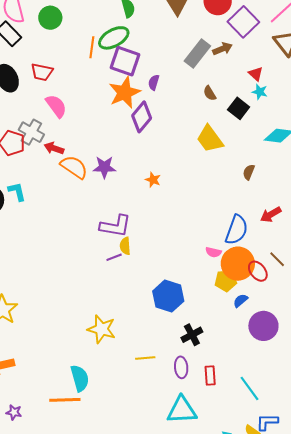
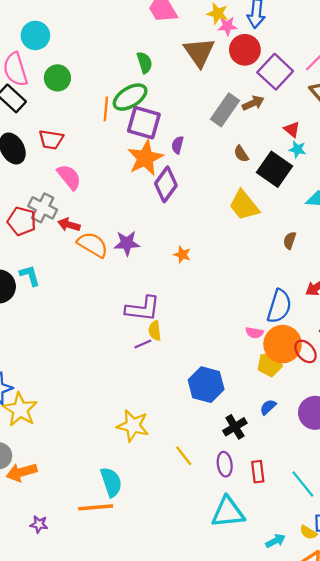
black square: (239, 108) -> (275, 169), size x1.4
blue semicircle: (241, 301) -> (268, 407), moved
yellow line: (145, 358) -> (184, 456), turned 60

